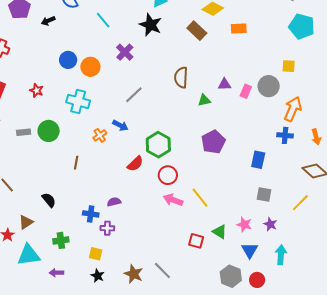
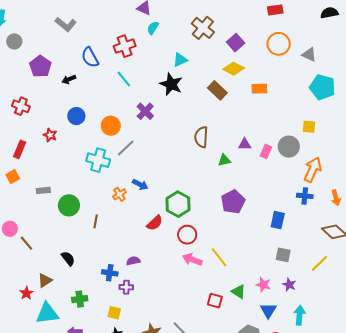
blue circle: (68, 60) -> (76, 116), moved
red star: (37, 90) -> (50, 135), moved
gray line: (134, 95) -> (126, 148), moved
green circle: (49, 131) -> (69, 205), moved

